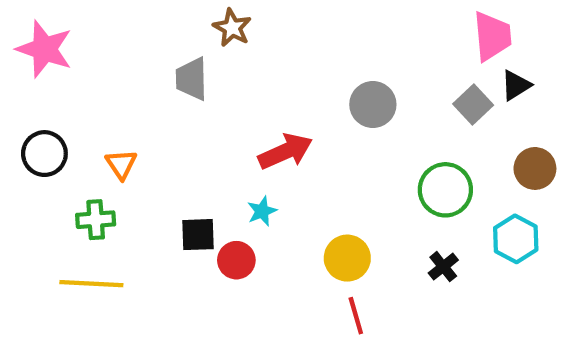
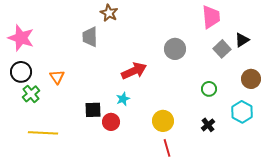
pink trapezoid: (492, 36) -> (211, 17), moved
pink star: (44, 49) -> (21, 38), moved
green circle: (445, 190) -> (209, 89), size x0.6
green cross: (96, 220) -> (31, 94), moved, turned -36

